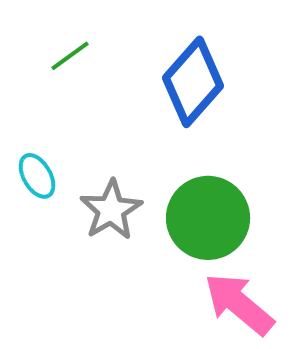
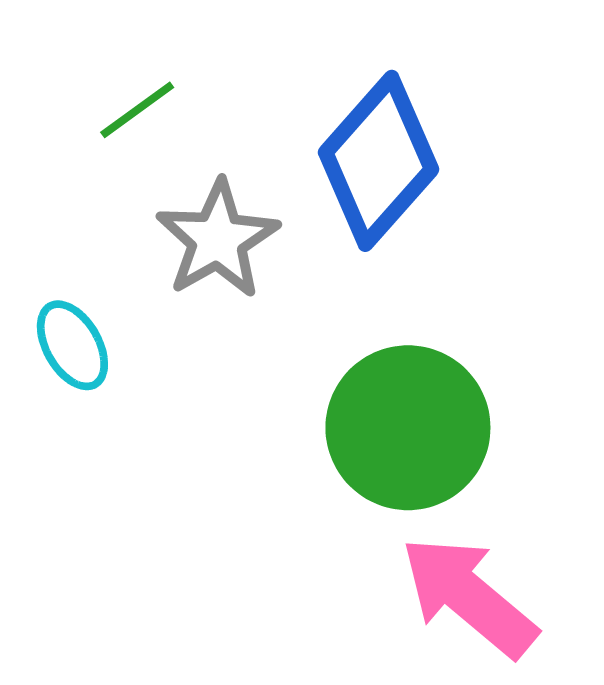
gray star: (111, 210) -> (218, 239), moved

